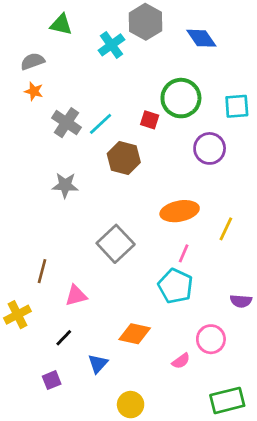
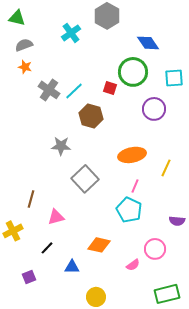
green triangle: (61, 25) -> (17, 18), moved
blue diamond: (201, 38) -> (148, 43), moved
cyan cross: (111, 45) -> (71, 33), moved
gray star: (65, 185) -> (61, 146), moved
blue triangle: (98, 364) -> (72, 267), turned 49
purple square: (52, 380) -> (29, 277), moved

